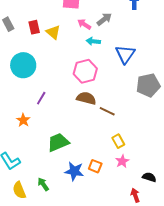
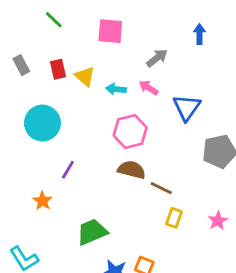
pink arrow: (84, 24) -> (149, 88), moved
cyan arrow: (93, 41) -> (116, 89), moved
yellow rectangle: (118, 141) -> (174, 218), moved, turned 48
pink star: (122, 161) -> (218, 221), moved

